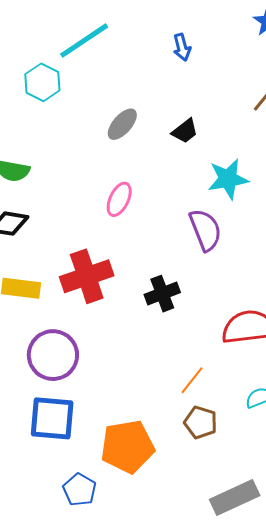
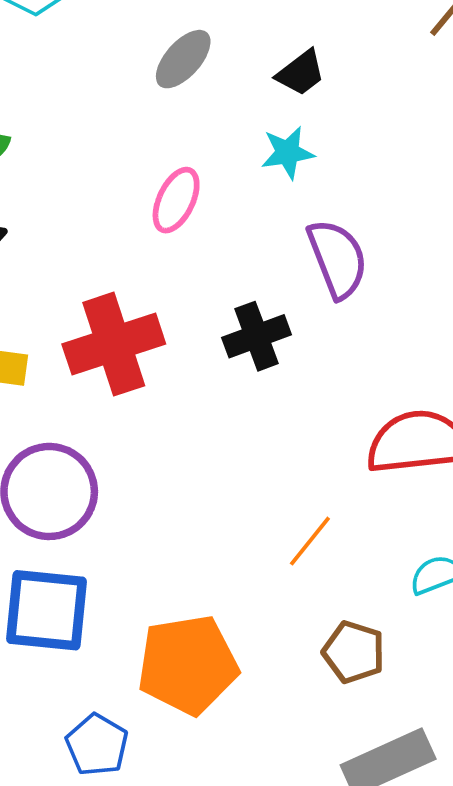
cyan star: (228, 179) -> (288, 153), moved, size x0.7
black cross: (162, 294) -> (257, 336), moved
brown pentagon: (201, 422) -> (354, 652), moved

